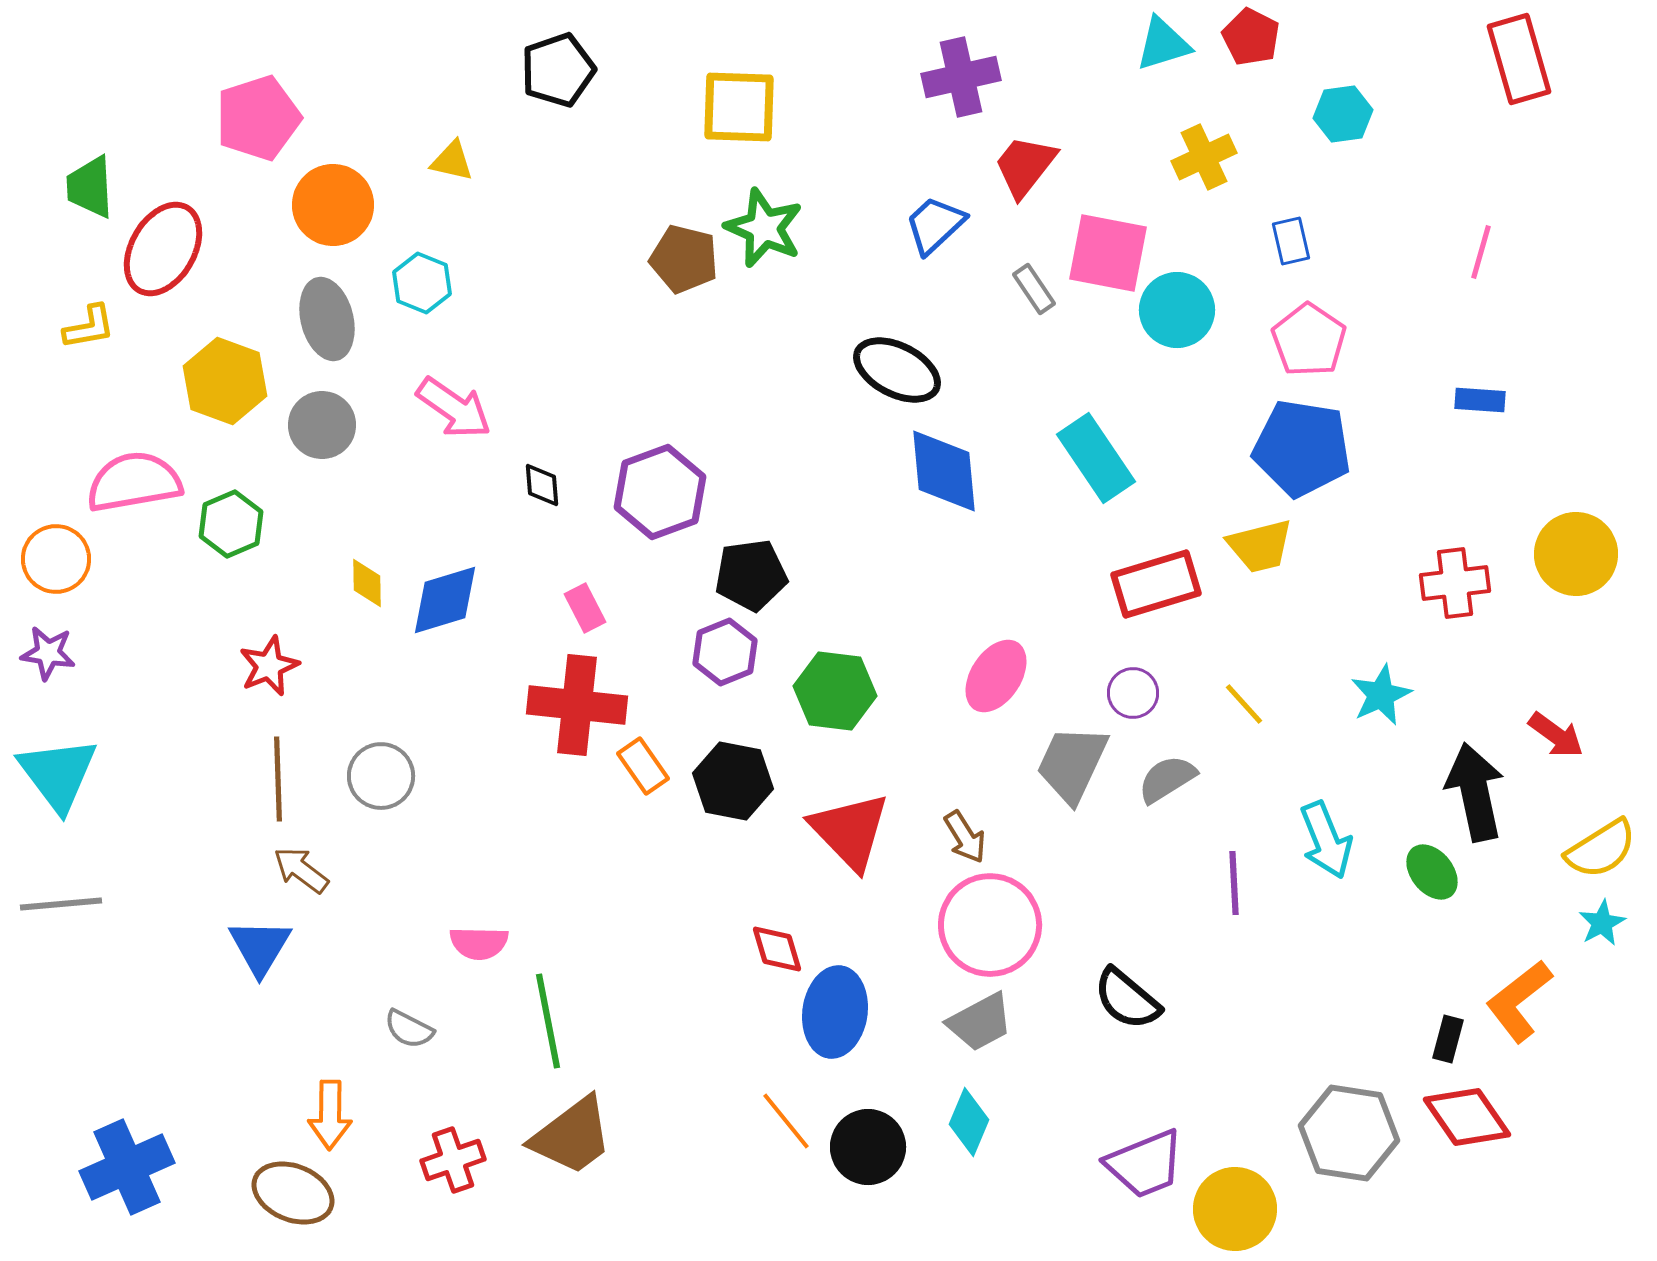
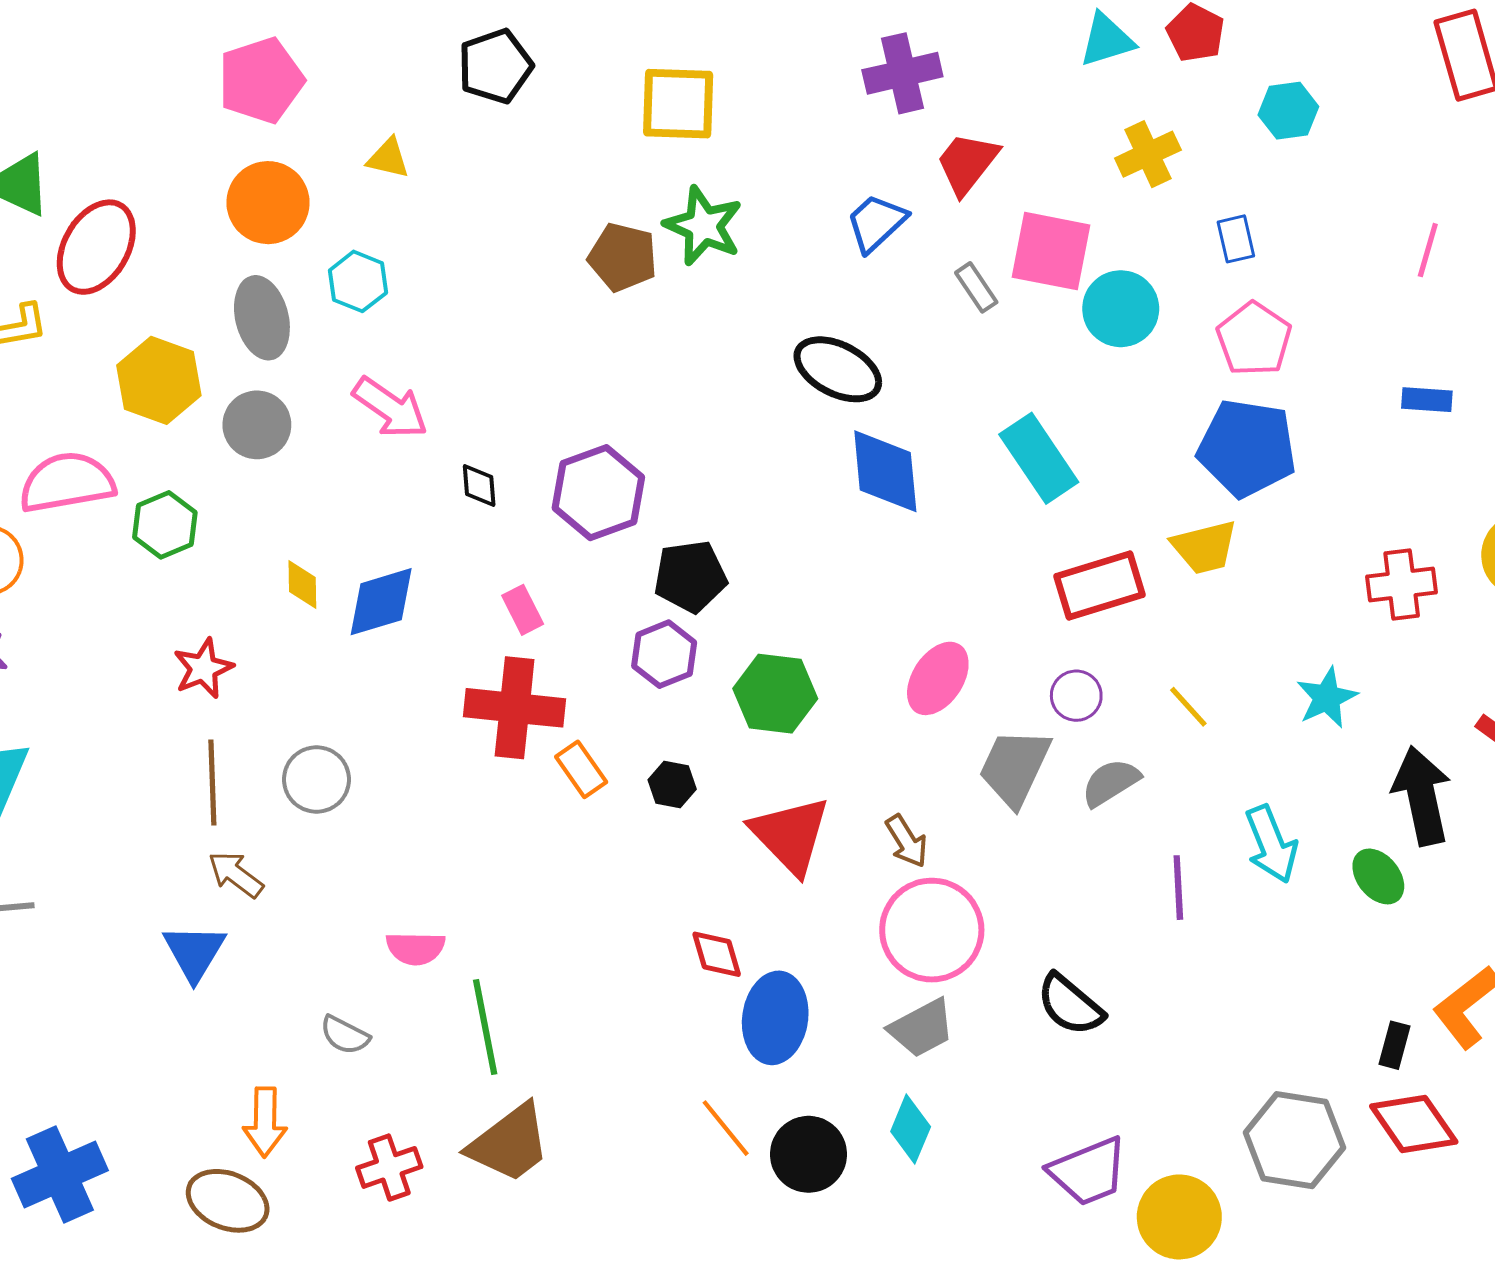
pink pentagon: (258, 118) -> (261, 80), moved
black hexagon: (733, 781) -> (672, 785), size x0.6

